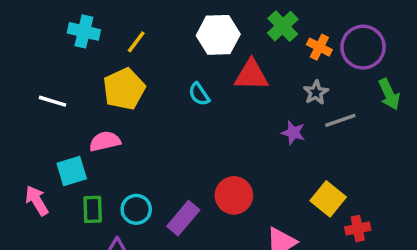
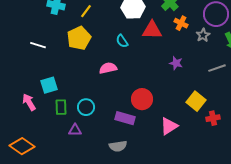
orange cross: (319, 47) -> (181, 23), moved
gray star: (316, 92) -> (203, 35), moved
gray line: (340, 120) -> (217, 68), moved
pink semicircle: (105, 141) -> (108, 68), moved
purple rectangle: (183, 218) -> (125, 118), moved, turned 66

